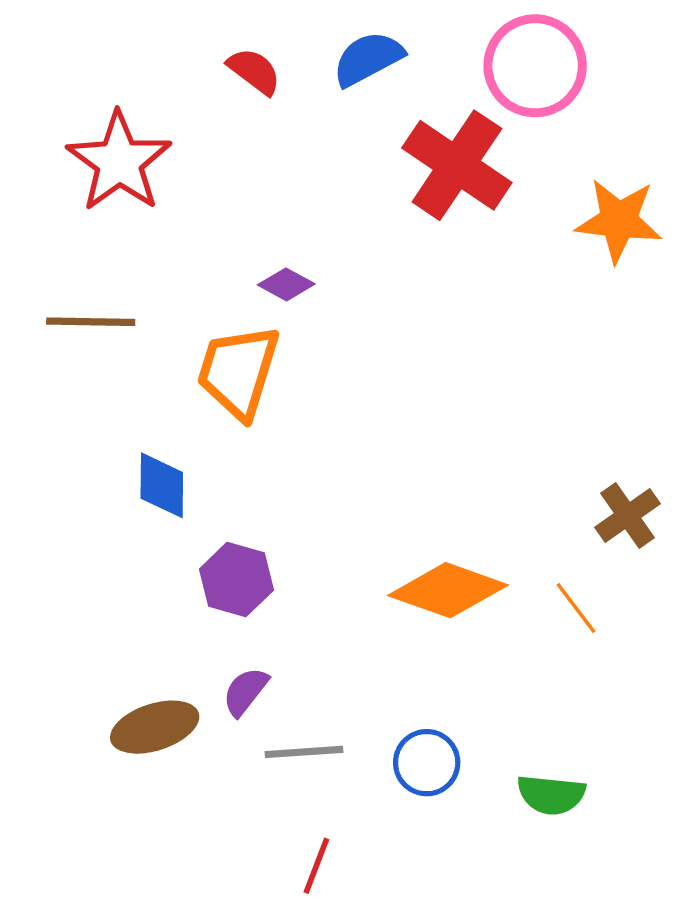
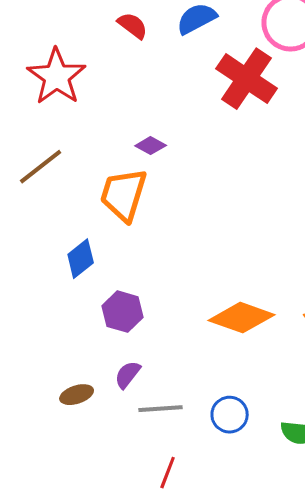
brown line: (91, 322) -> (41, 167), turned -39
blue diamond: (162, 485) -> (81, 259), turned 51
brown ellipse: (155, 727) -> (77, 395), size x0.7

